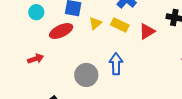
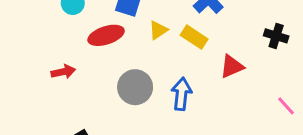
red triangle: (147, 31) -> (232, 66), moved
gray circle: (86, 75) -> (135, 87), moved

